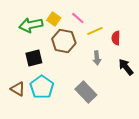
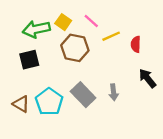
black square: (34, 58) -> (29, 60), moved
gray arrow: (97, 58) -> (114, 92), moved
gray rectangle: (86, 92) -> (83, 95), moved

